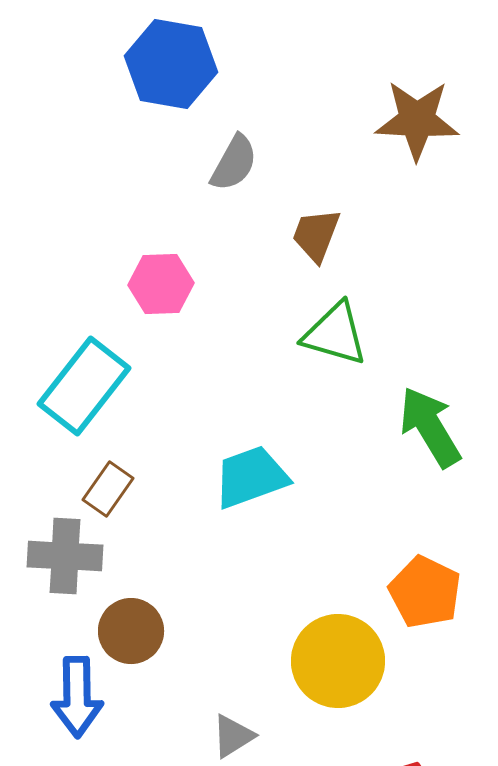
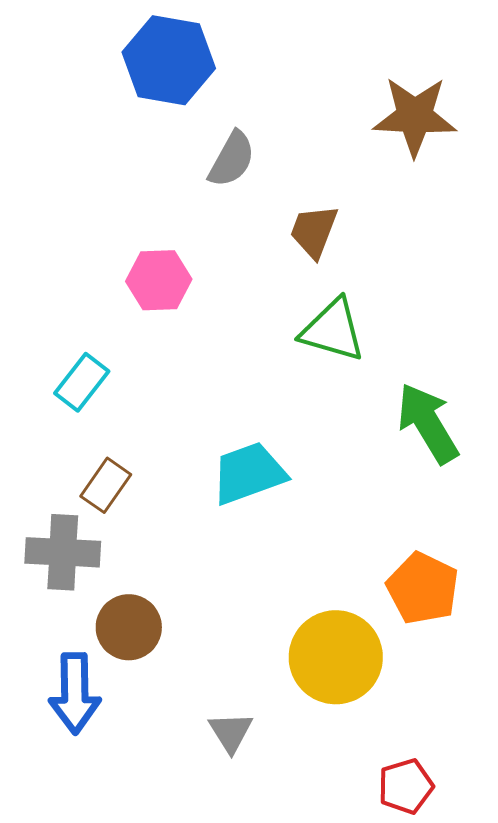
cyan rectangle: (84, 386) -> (82, 382), size x0.6
gray triangle: (233, 736) -> (231, 732), turned -30

